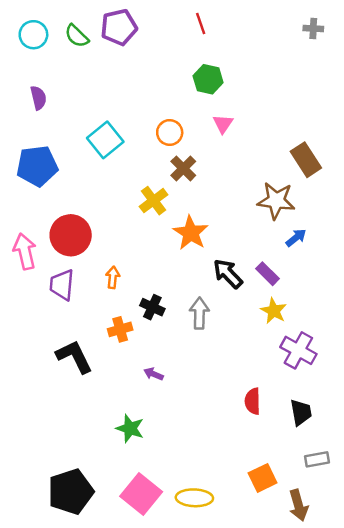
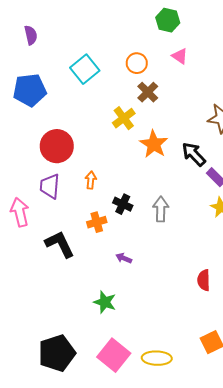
pink triangle: (223, 124) -> (180, 56), turned -30
pink arrow: (25, 251) -> (20, 212), moved
black arrow: (228, 274) -> (194, 154), moved

